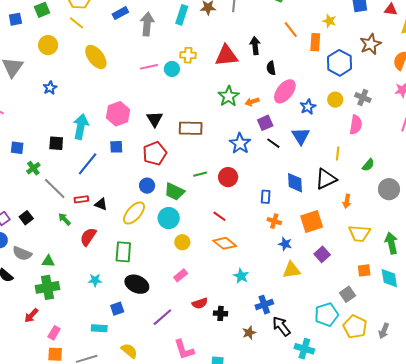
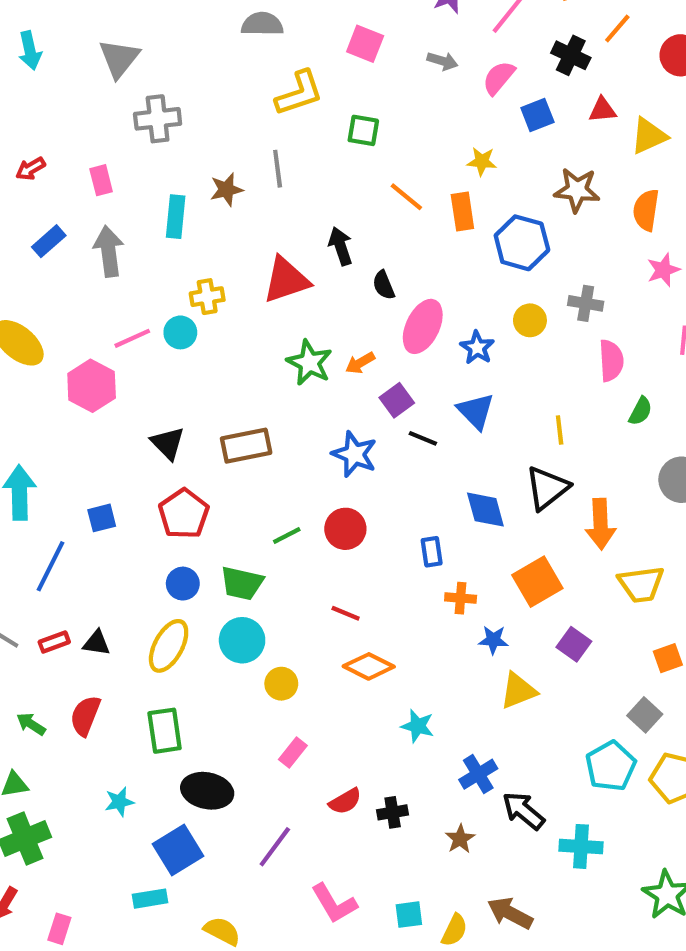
brown star: (371, 44) -> (577, 190), turned -30
pink hexagon: (118, 114) -> (92, 386), moved
pink semicircle: (356, 125) -> (611, 361), moved
green semicircle: (368, 165) -> (640, 411), moved
orange arrow: (347, 201) -> (601, 524), size x1.6
green arrow: (64, 219) -> (31, 724), moved
blue square: (117, 309) -> (178, 850), size x1.6

